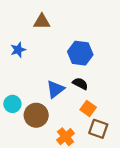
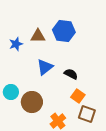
brown triangle: (42, 21) -> (38, 36), moved
blue hexagon: (80, 53) -> (64, 31), moved
blue triangle: (55, 89) -> (45, 67), moved

